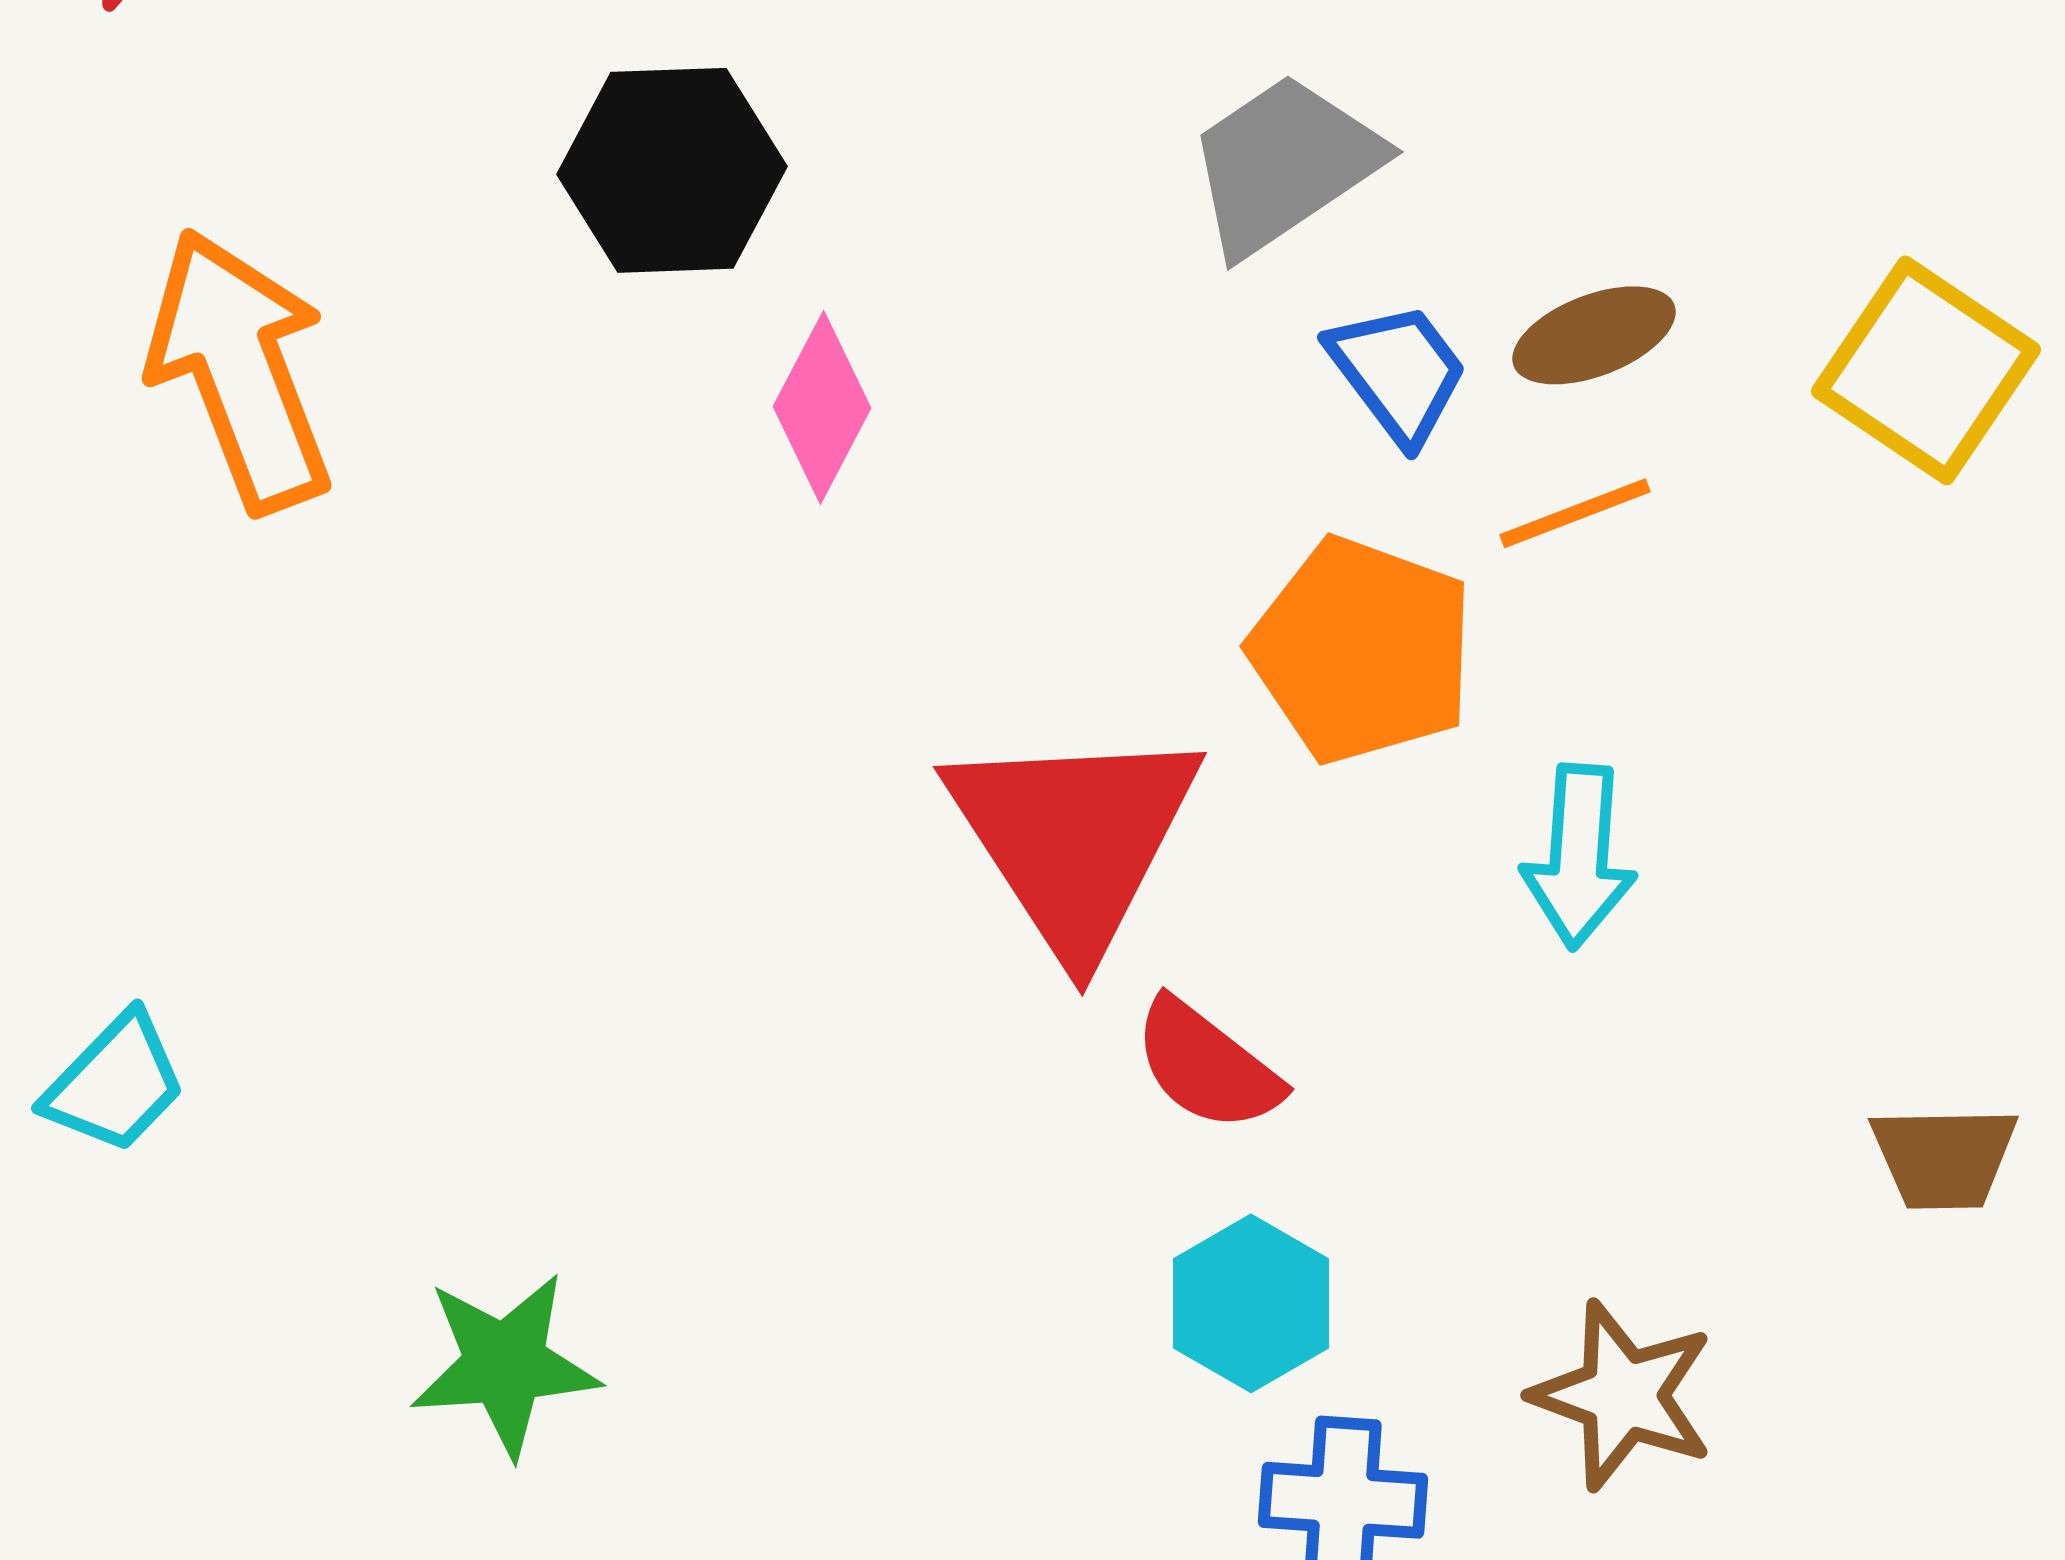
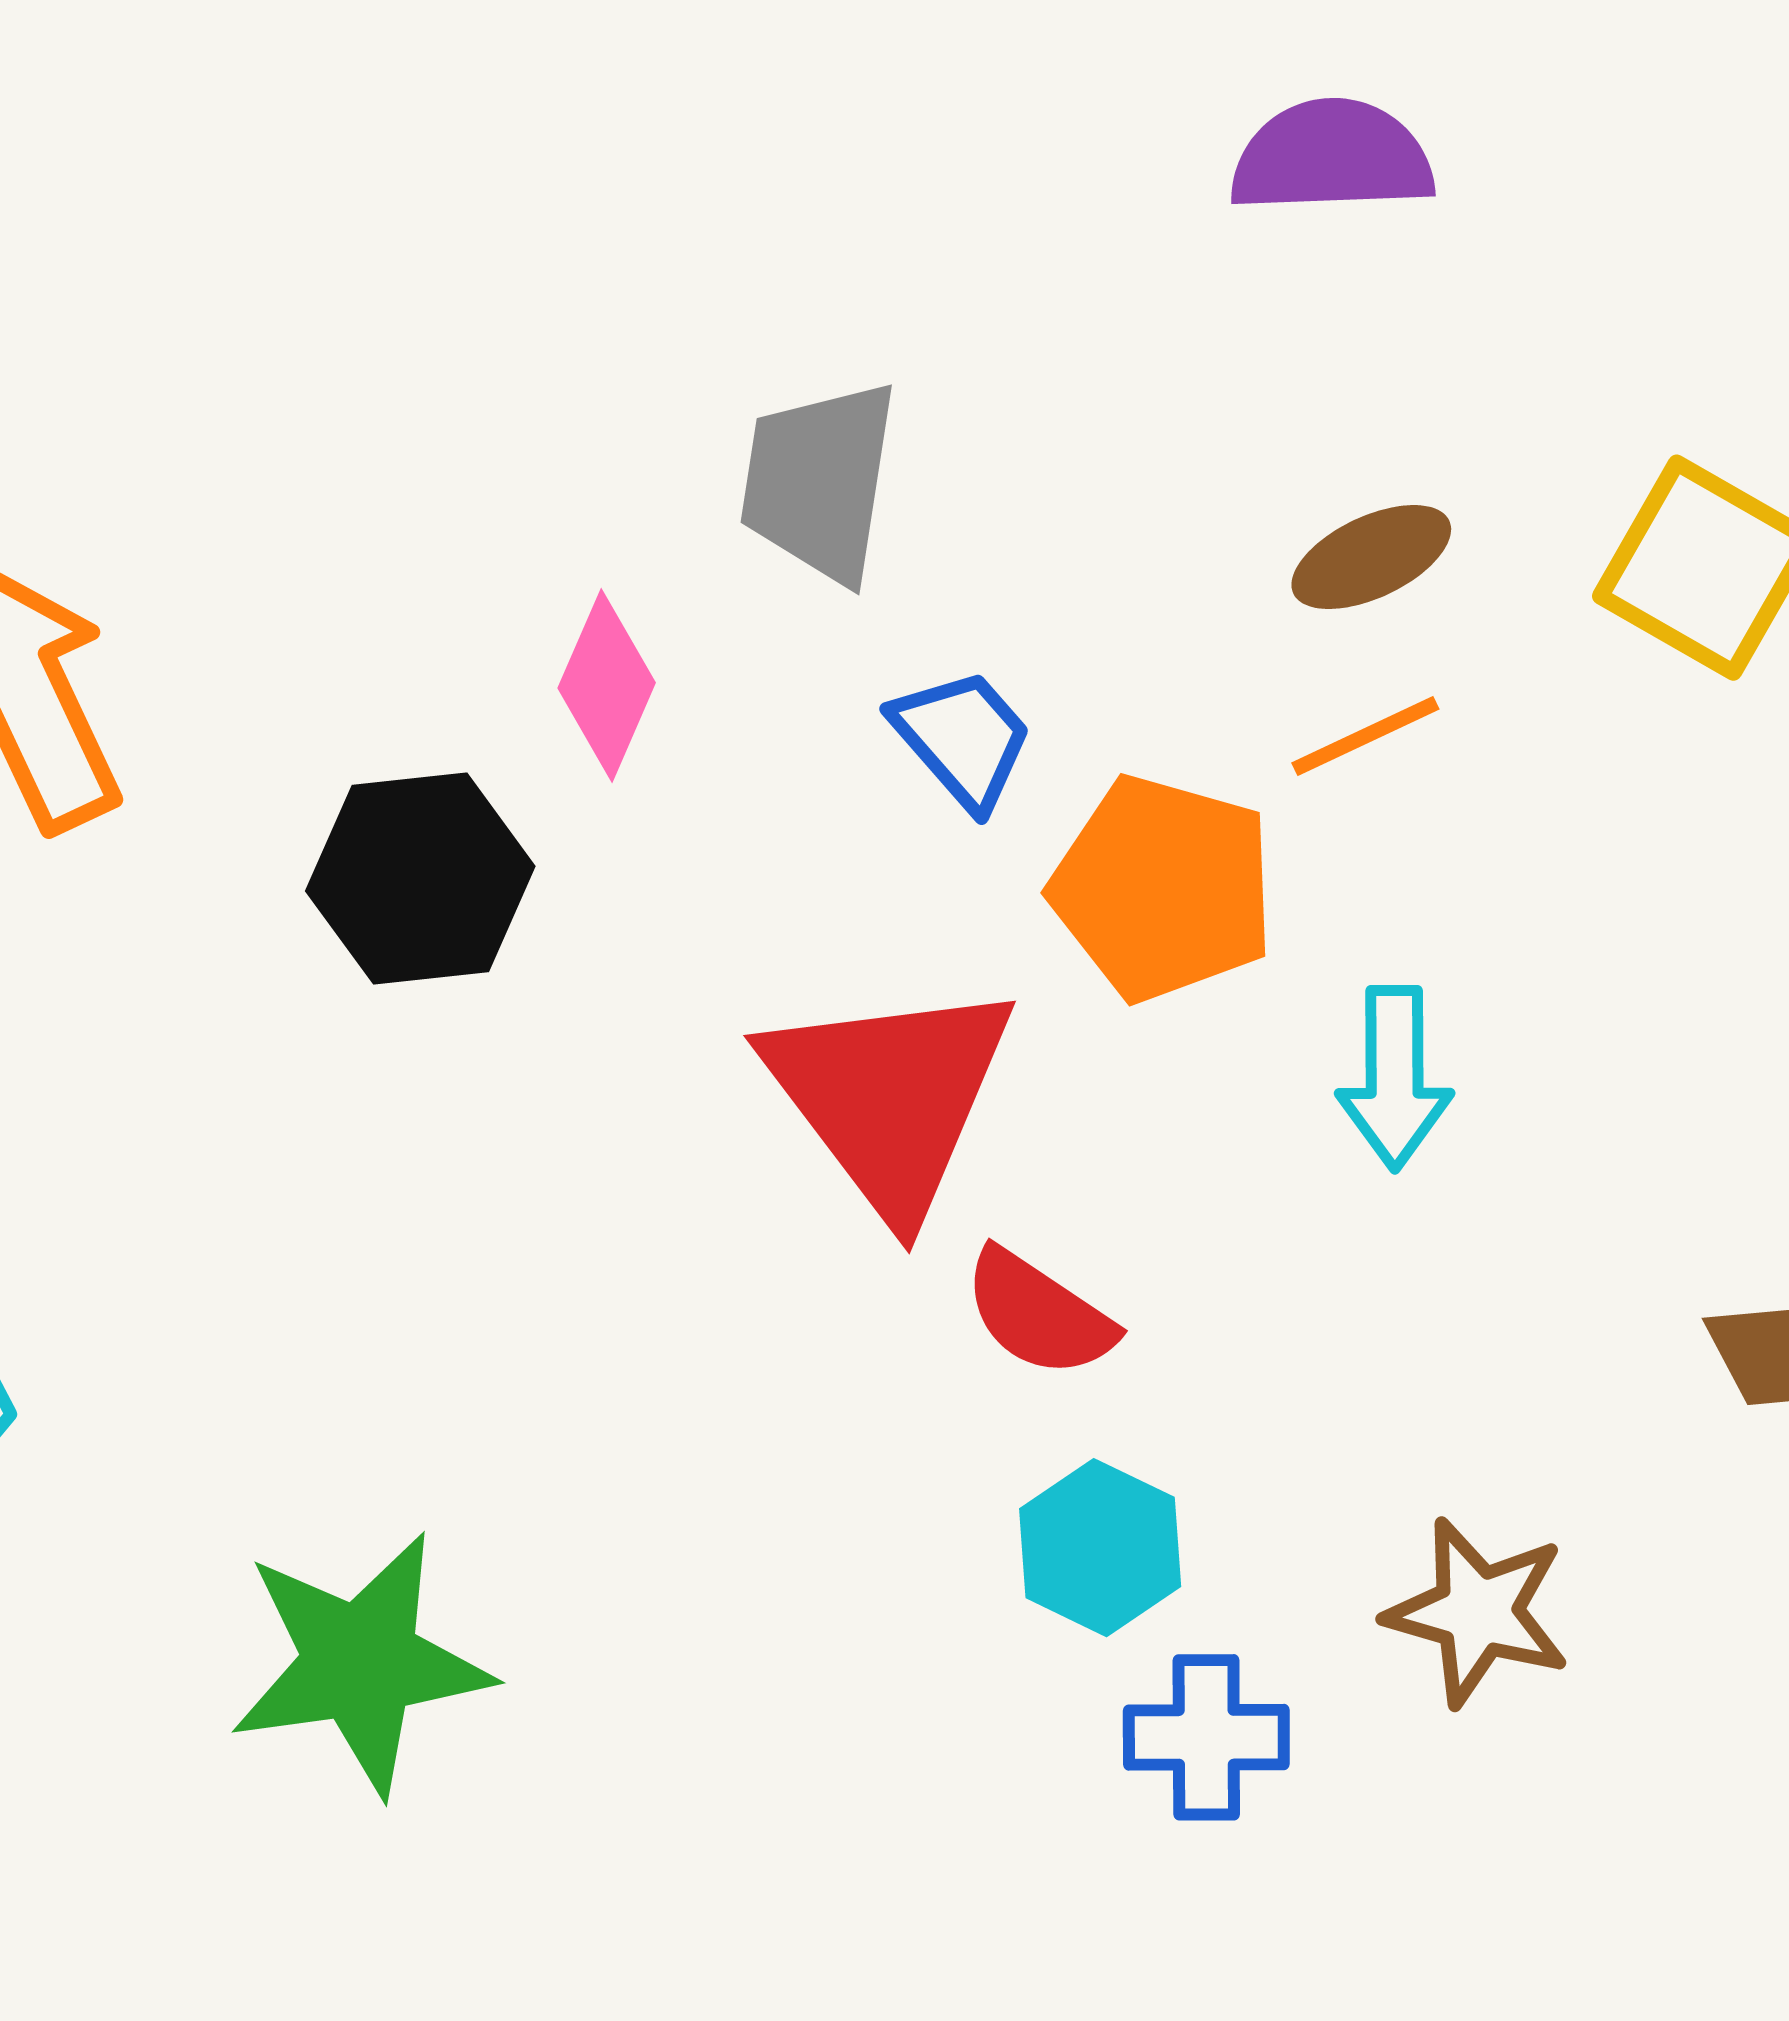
gray trapezoid: (1284, 164) -> (819, 481), moved, turned -43
black hexagon: (672, 170) -> (420, 879), moved
blue trapezoid: (1398, 372) -> (962, 738), moved
green star: (505, 1364) -> (361, 1663), size x1.4

